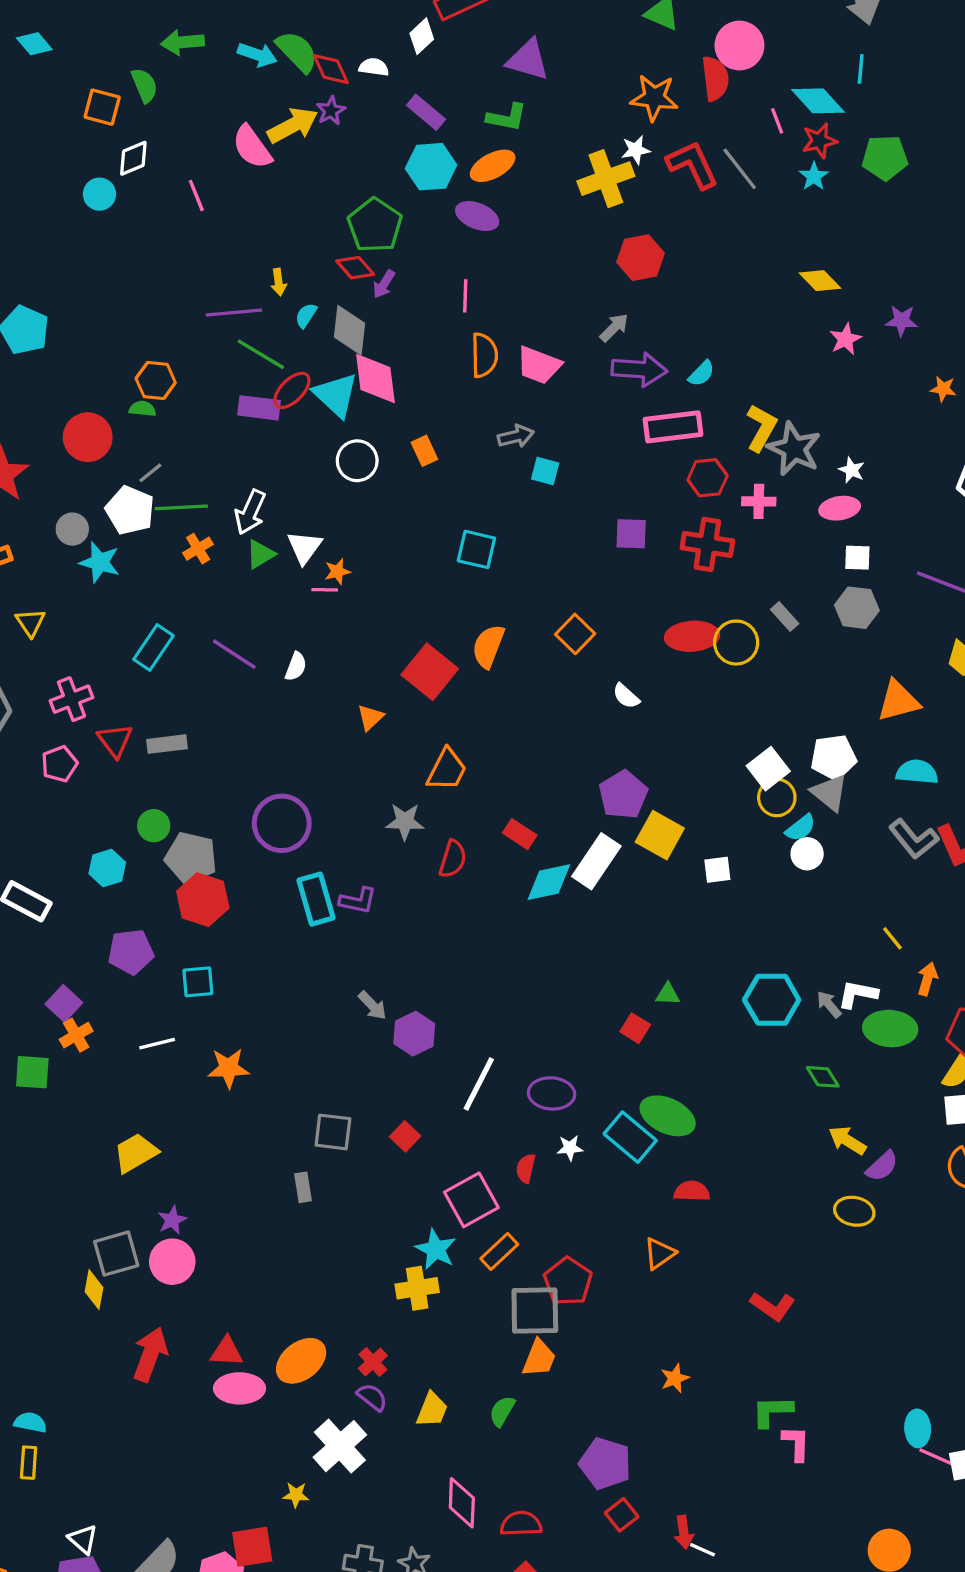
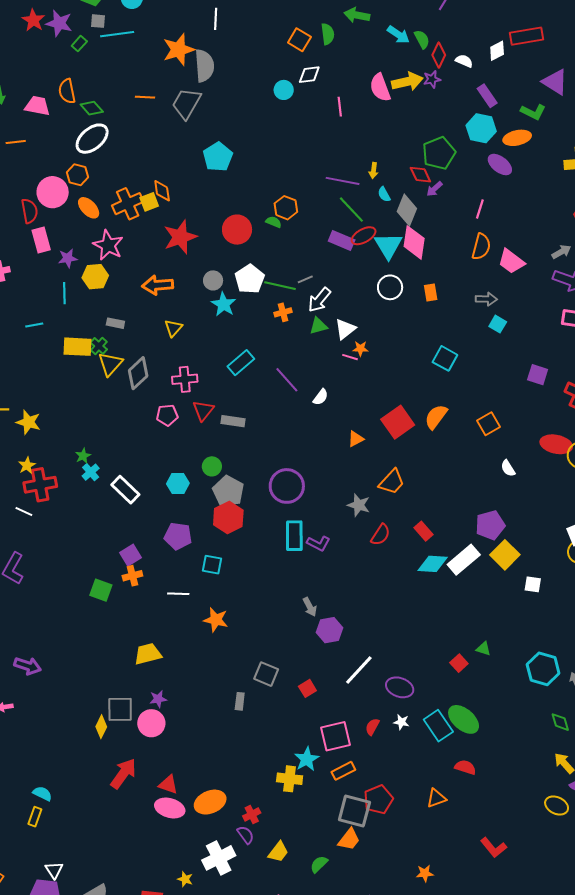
green semicircle: (297, 52) -> (422, 39), size x0.7
red diamond: (331, 69) -> (439, 55), turned 35
cyan semicircle: (306, 315) -> (384, 194), turned -77
gray line: (150, 473) -> (305, 279), moved

